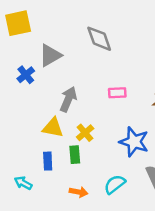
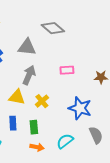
gray diamond: (99, 39) -> (53, 28), turned -30
gray triangle: (50, 55) -> (27, 47), moved, turned 36
green rectangle: (75, 155) -> (34, 127), moved

